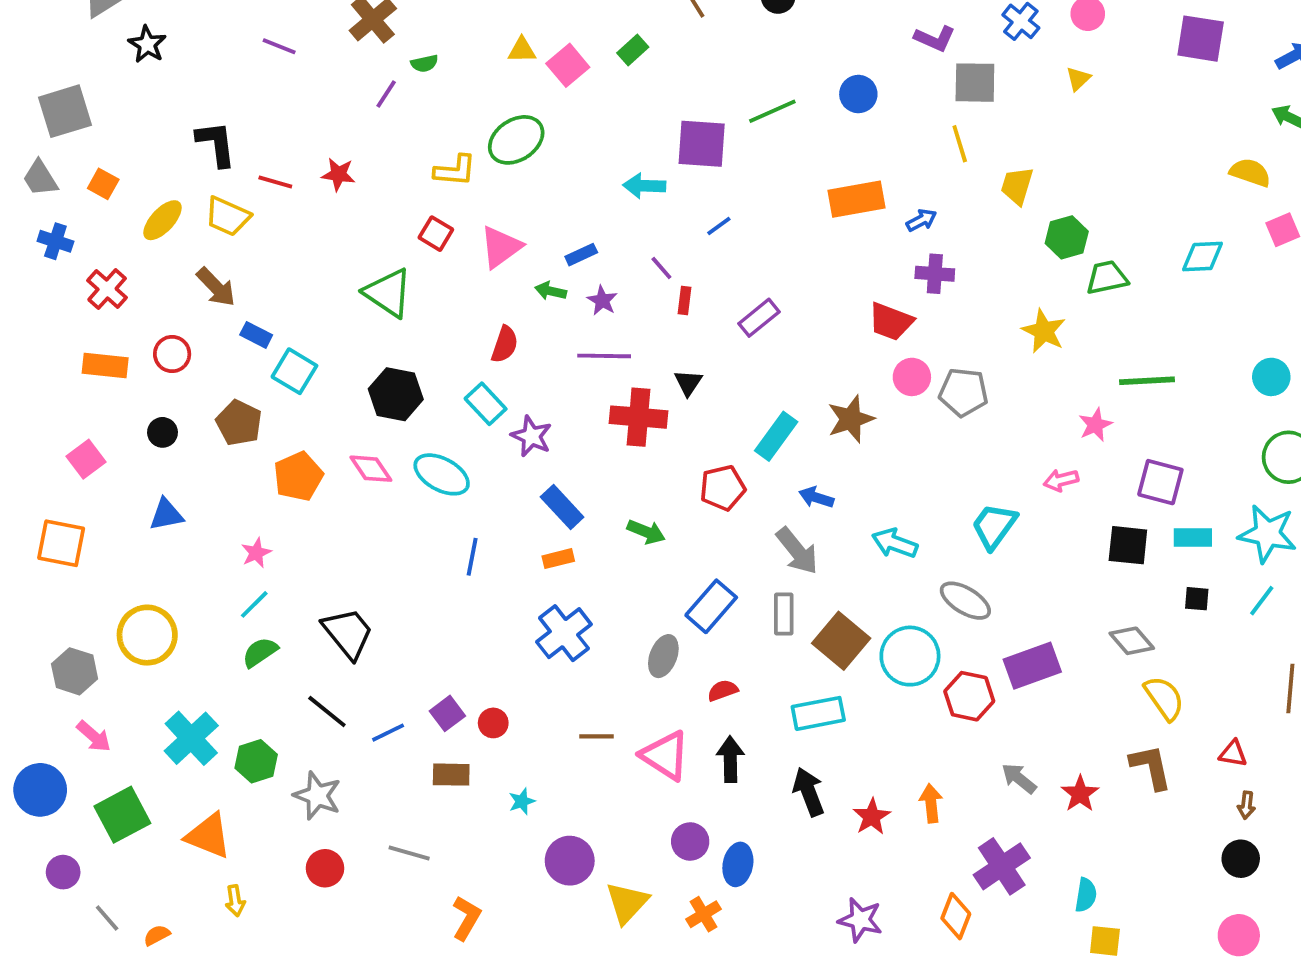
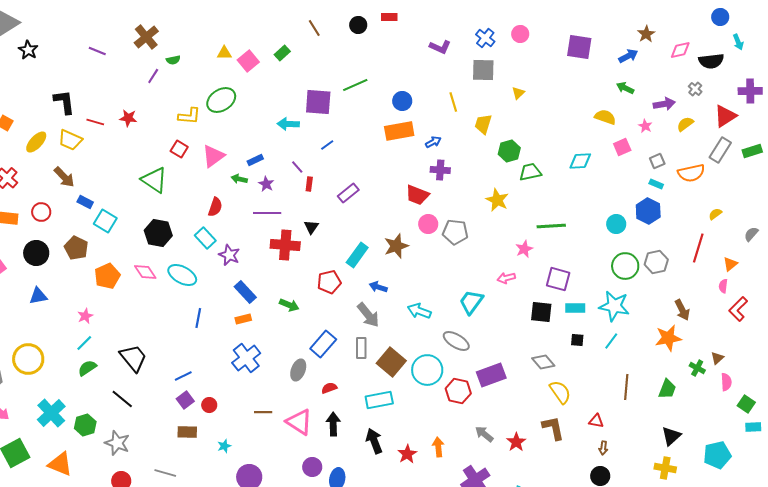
yellow triangle: (1078, 79) -> (518, 93), moved
gray square: (975, 83) -> (483, 70), moved
blue circle: (858, 94) -> (402, 101), moved
black circle: (163, 432) -> (36, 253), size x1.6
blue line: (388, 733) -> (183, 376), moved

